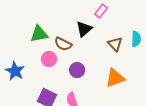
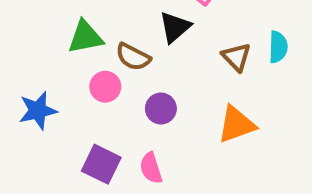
blue star: (15, 71) -> (38, 111), turned 30

